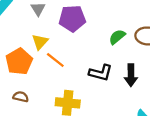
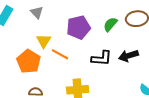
purple pentagon: (72, 18) -> (78, 27), moved
black arrow: (131, 75) -> (128, 56), turned 84

